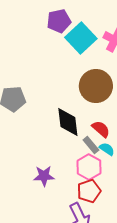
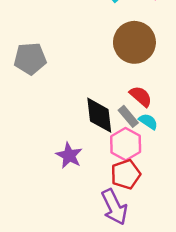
black diamond: (68, 122) -> (99, 115), moved
purple star: (44, 176) -> (69, 155), turned 30

